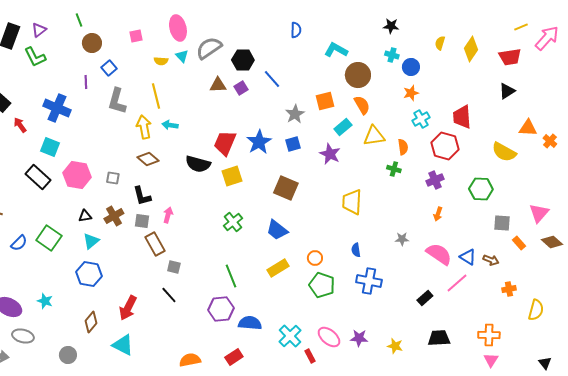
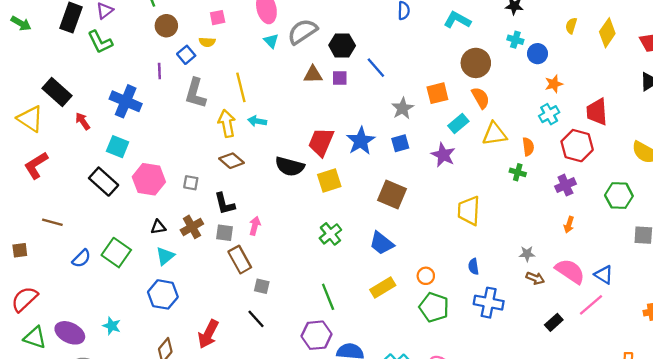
cyan L-shape: (336, 50) -> (457, 20), moved
yellow semicircle: (161, 61) -> (207, 42), moved
purple square: (241, 88) -> (340, 78), turned 32
orange star: (411, 93) -> (554, 84), moved
brown arrow: (491, 260) -> (535, 278), moved

